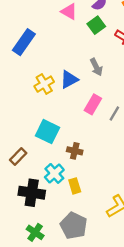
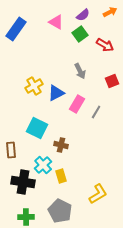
blue rectangle: (24, 42) -> (16, 29), moved
blue triangle: (69, 79) -> (56, 93), moved
brown rectangle: (18, 157) -> (11, 150), turned -49
green cross: (35, 232) -> (26, 217), turned -35

